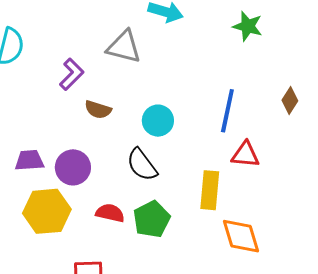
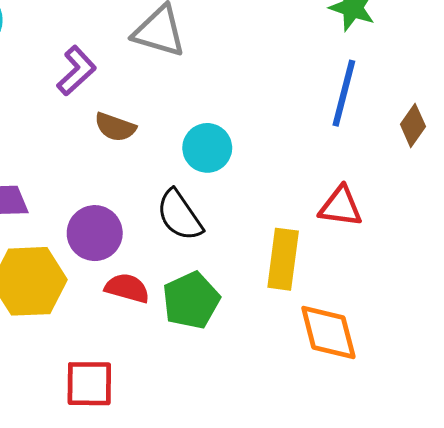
blue line: (227, 111) -> (344, 93), moved
purple circle: (73, 167) -> (95, 233), moved

